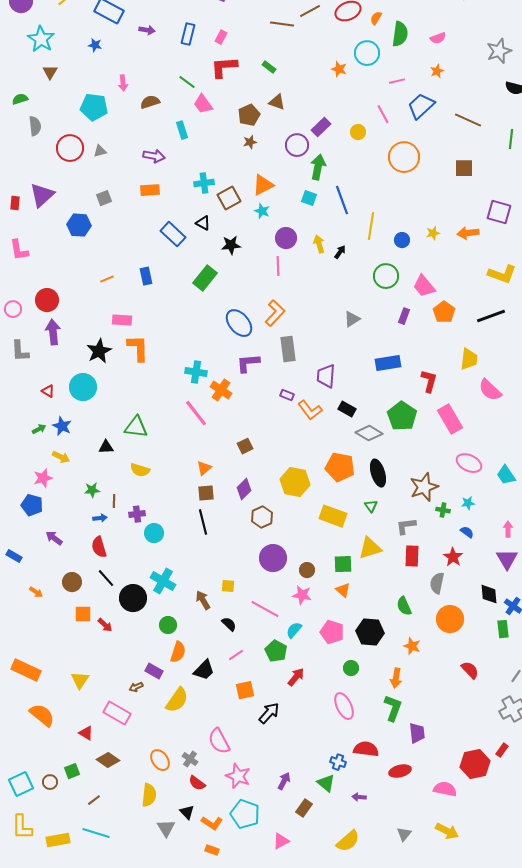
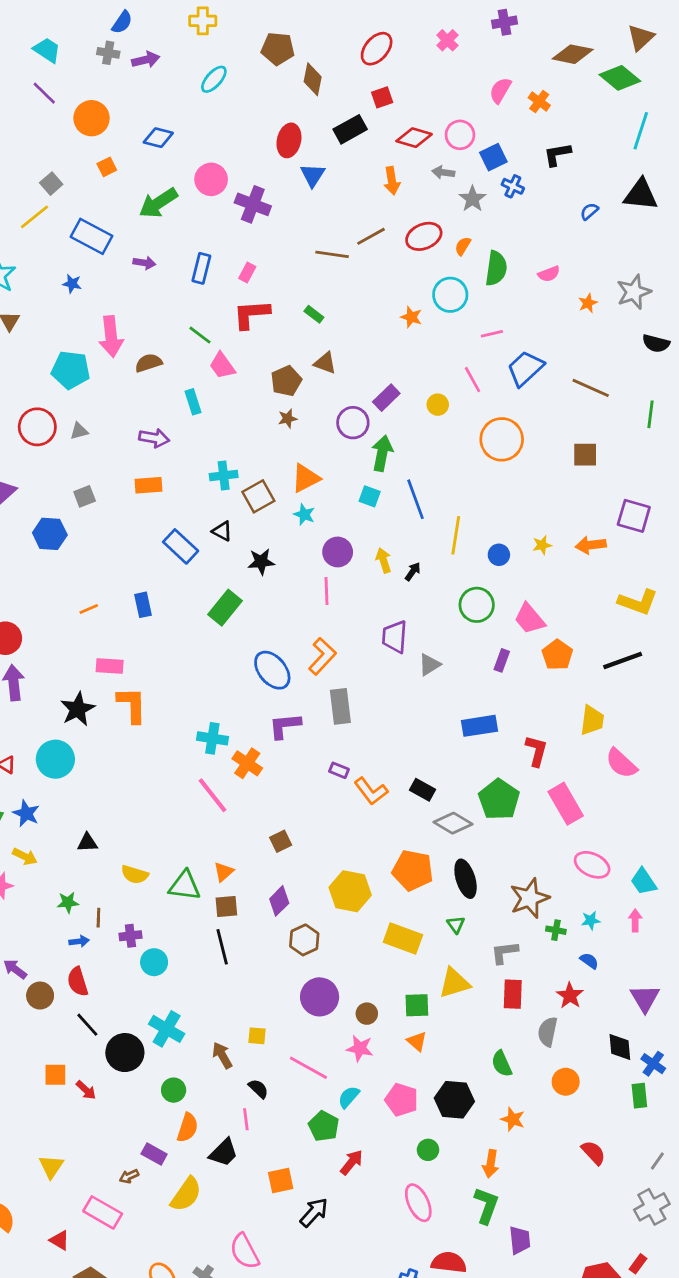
orange star: (437, 71) -> (588, 303), moved
pink arrow: (123, 83) -> (111, 336), size x1.8
purple trapezoid: (326, 376) -> (395, 637), moved
green triangle: (136, 427) -> (185, 886), moved
pink arrow: (508, 529) -> (635, 920), moved
brown circle: (72, 582) -> (40, 996), moved
orange circle: (450, 619) -> (566, 1082), size x0.7
pink line: (236, 655) -> (246, 1119), moved, turned -63

